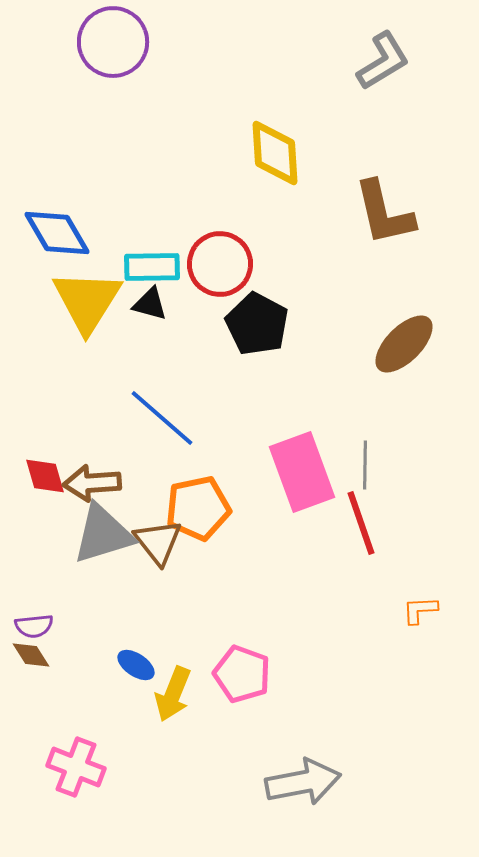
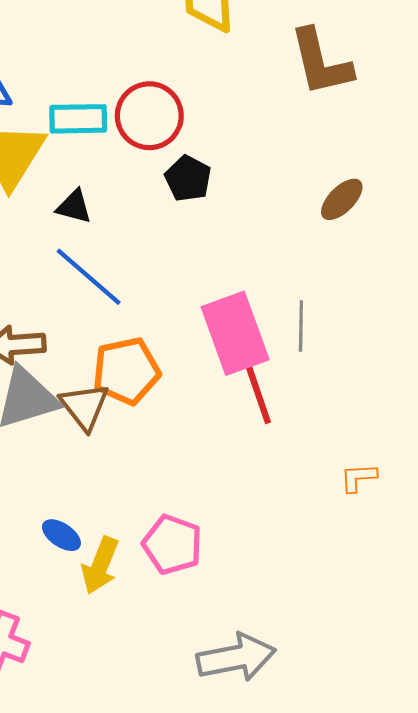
black triangle: (150, 304) -> (74, 207), moved
black pentagon: (257, 324) -> (188, 178), size x0.7
brown ellipse: (404, 344) -> (342, 199), size x0.7
red line: (361, 523) -> (257, 391), moved

